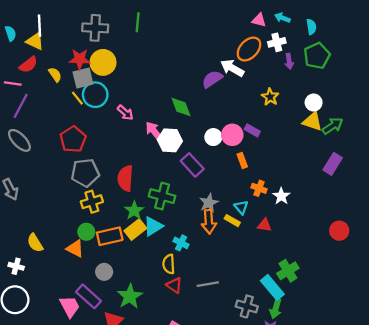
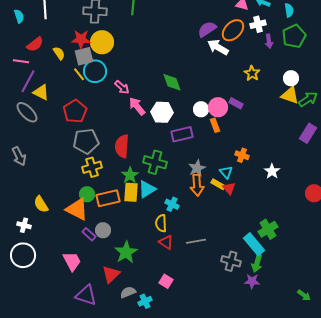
yellow triangle: (35, 41) -> (41, 92), moved
purple semicircle: (212, 79) -> (207, 29), moved
pink arrow: (154, 131) -> (137, 106), moved
orange rectangle: (242, 160) -> (215, 125), moved
purple rectangle: (192, 165) -> (182, 134), turned -60
white star: (281, 196) -> (272, 171), moved
red triangle: (265, 225) -> (229, 188), moved, turned 40
yellow rectangle: (135, 230) -> (131, 192), turned -48
orange triangle: (75, 248) -> (77, 209), size x1.4
purple rectangle: (89, 296) -> (89, 234), moved, size x0.6

